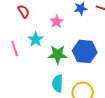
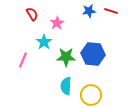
pink star: (57, 21) -> (57, 23), moved
pink line: (15, 48) -> (23, 60), moved, turned 42

